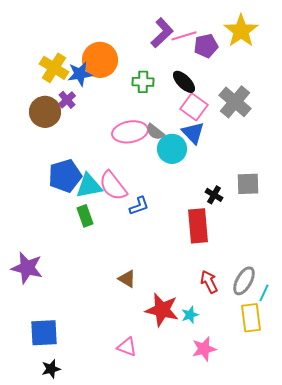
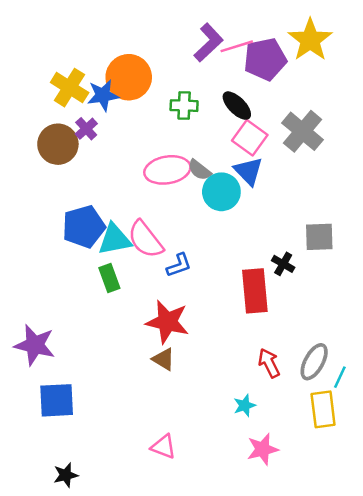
purple pentagon: (206, 46) -> (265, 59), size x1.4
black cross: (214, 195) -> (283, 264), moved
red star: (162, 310) -> (167, 322), moved
blue square: (44, 333) -> (57, 400), moved

